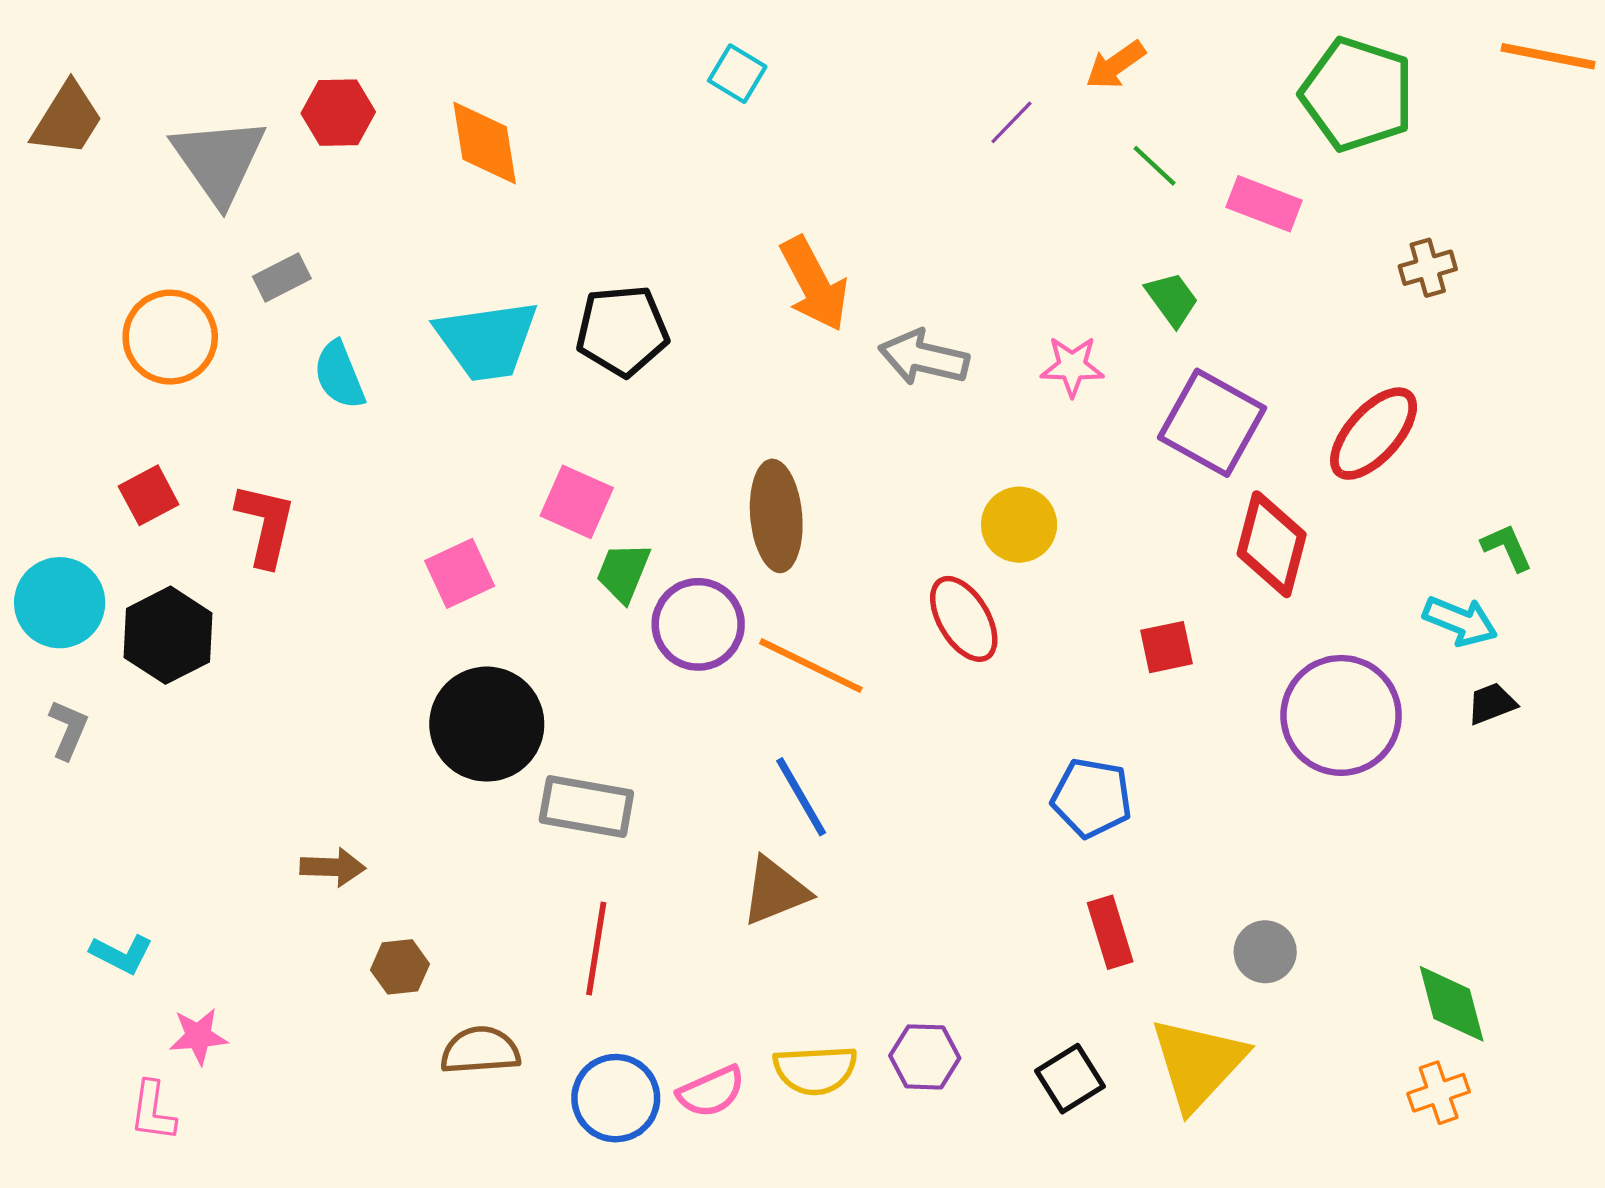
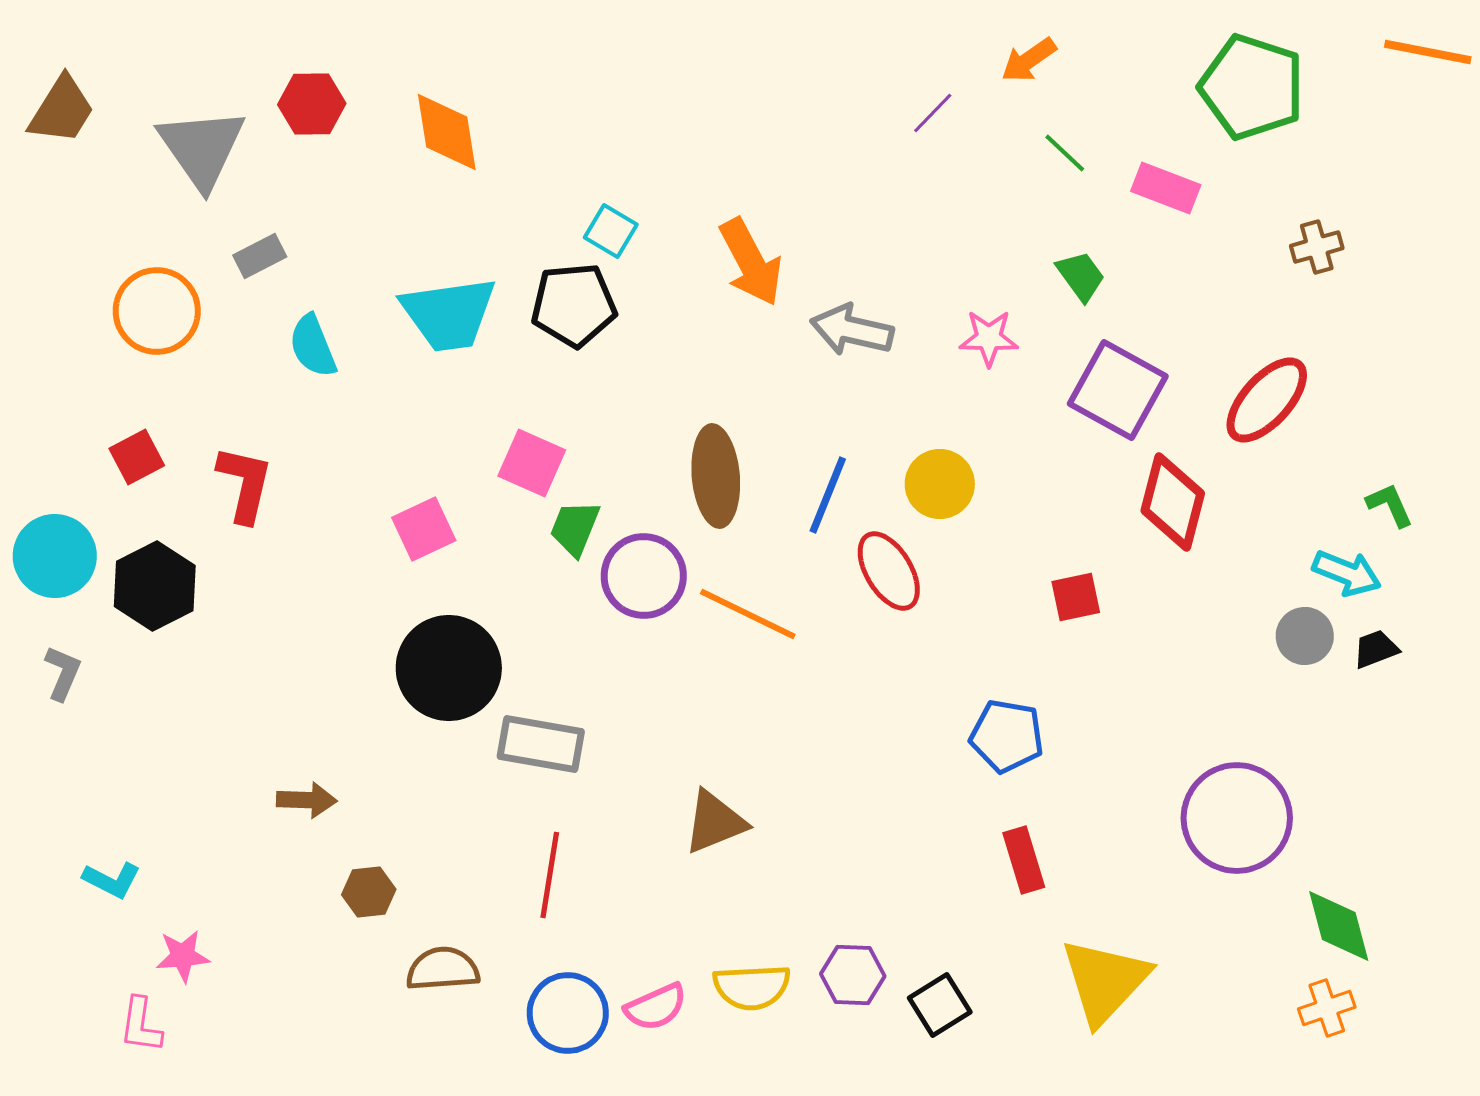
cyan square: (737, 74) -> (611, 231), moved
purple circle: (1341, 715) -> (1237, 818), moved
blue line: (801, 797) -> (828, 495), moved, turned 52
gray circle: (1265, 952) -> (1305, 636), moved
black square: (1070, 1079) -> (940, 1005), moved

